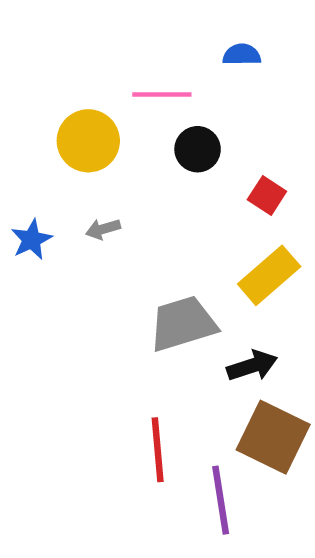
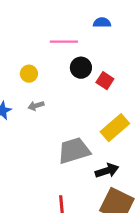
yellow circle: (88, 141) -> (29, 74), moved, size x0.6
red square: (267, 195) -> (105, 81), moved

